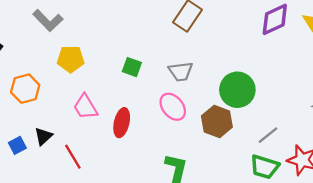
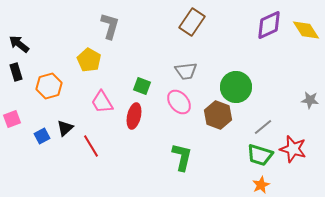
gray L-shape: (48, 21) -> (110, 26), moved, turned -120
yellow pentagon: (71, 59) -> (89, 60), turned 30
green square: (132, 67) -> (142, 86), moved

